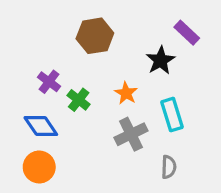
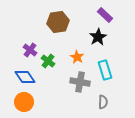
purple rectangle: (187, 33) -> (105, 15), moved
gray cross: (131, 134) -> (80, 82), turned 36

